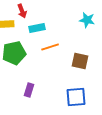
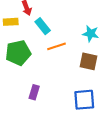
cyan star: (87, 20) -> (91, 34), moved
cyan rectangle: (37, 28) -> (43, 26), turned 63

